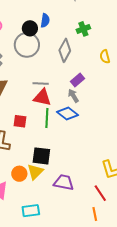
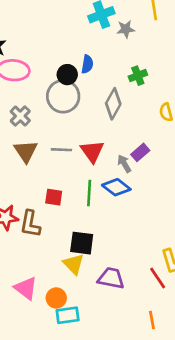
purple rectangle: (77, 80) -> (140, 152), moved
gray line: (41, 83) -> (61, 150), moved
red triangle: (42, 97) -> (92, 151), moved, turned 42
yellow triangle: (35, 172) -> (74, 264), turned -30
orange circle: (19, 174) -> (56, 298), moved
red line: (100, 193) -> (158, 278), moved

